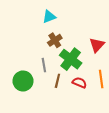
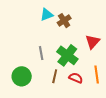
brown cross: (55, 40) -> (64, 21), moved
gray line: (44, 65) -> (41, 53), moved

